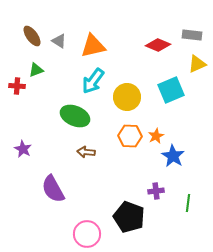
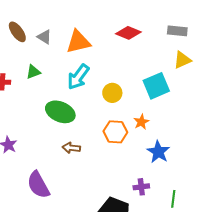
red diamond: (158, 45) -> (128, 33), moved
green triangle: (36, 70) -> (33, 72), moved
yellow circle: (127, 97) -> (112, 93), size x0.7
orange star: (156, 136) -> (141, 122), moved

